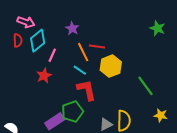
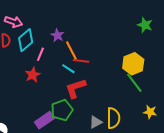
purple star: (72, 28) -> (57, 35), moved
red line: (97, 47) -> (81, 61), moved
yellow hexagon: (111, 66) -> (133, 64), moved
red L-shape: (87, 90) -> (76, 88), turned -95

